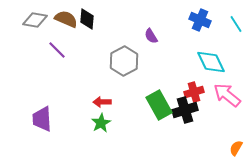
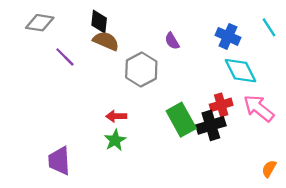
brown semicircle: (66, 19) -> (106, 41), moved
blue cross: (200, 20) -> (228, 36), moved
purple trapezoid: (42, 119) -> (59, 161), moved

